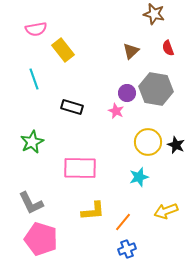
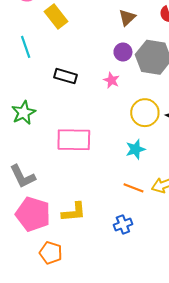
purple circle: (127, 93) -> (123, 52), moved
yellow L-shape: (93, 211) -> (74, 212), moved
orange line: (123, 222) -> (133, 188), moved, turned 72

